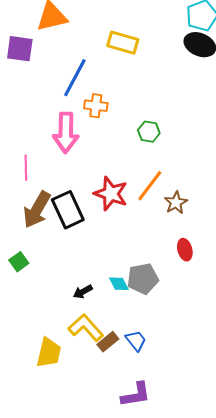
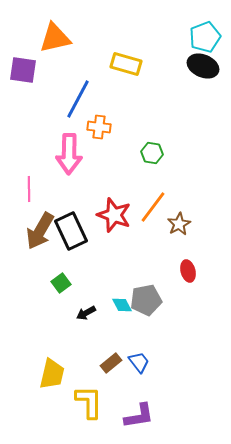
green square: (19, 262) -> (61, 283), moved
yellow L-shape: (86, 328) -> (89, 402), moved, turned 42

